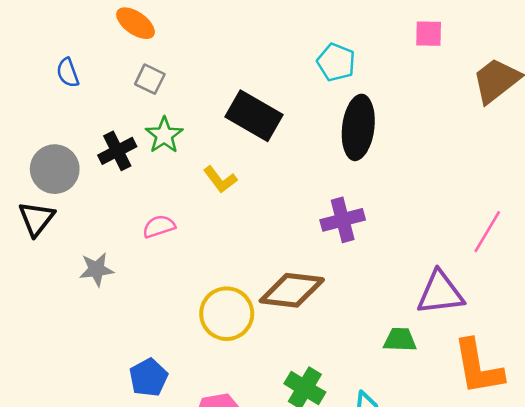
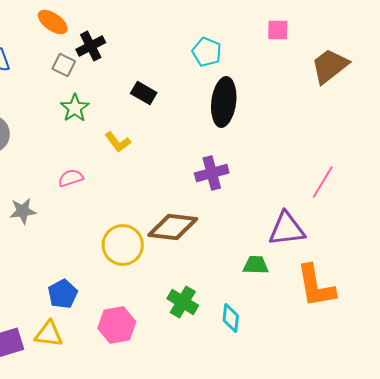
black rectangle: (254, 116) -> (144, 93), size x0.6
black cross: (117, 151) -> (91, 46), moved

